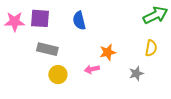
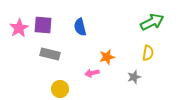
pink star: (15, 22) -> (19, 28), turned -30
yellow circle: (58, 75) -> (60, 89), moved

